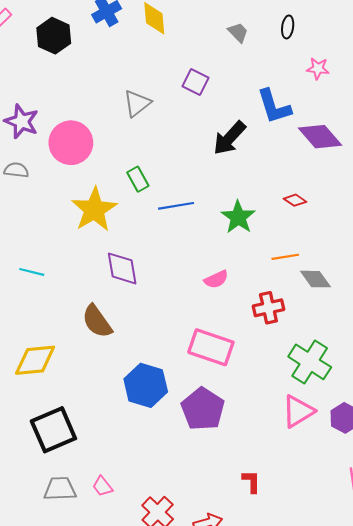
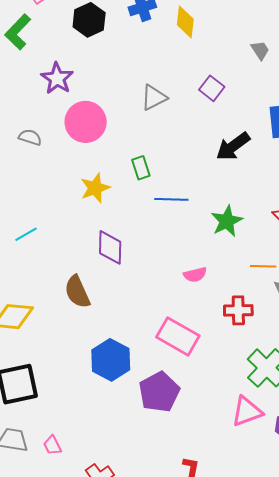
purple star: (22, 121) -> (57, 78), moved
yellow star: (94, 210) -> (95, 188), size x0.7
cyan line: (32, 272) -> (26, 234), turned -55

